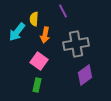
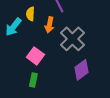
orange arrow: (45, 35) -> (49, 25), moved
gray cross: (76, 44) -> (72, 39), turned -35

